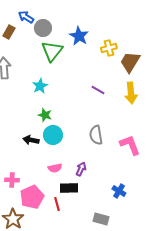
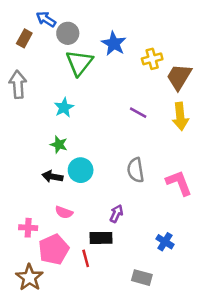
green star: (45, 115) -> (59, 145), moved
pink semicircle: (55, 168) -> (64, 212), moved, turned 32

